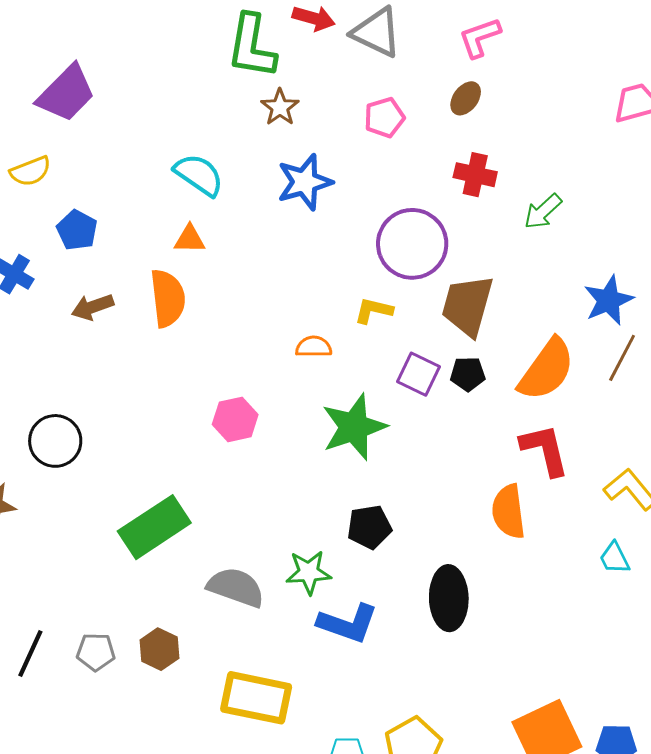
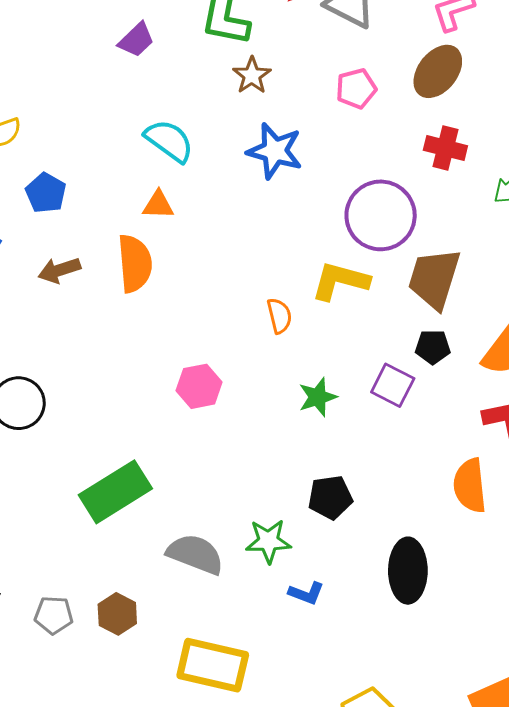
purple trapezoid: (66, 93) -> (136, 40), moved, size x0.6
brown ellipse: (466, 98) -> (438, 71), size x1.6
blue star: (305, 182) -> (275, 151), turned 30
yellow L-shape: (373, 310) -> (340, 281), size x1.5
orange semicircle: (314, 347) -> (279, 316), turned 75
purple square: (418, 374) -> (393, 385), moved
green star: (354, 427) -> (318, 397), size x0.6
blue L-shape: (348, 623) -> (306, 593), size x0.6

